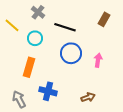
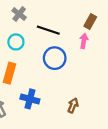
pink arrow: (98, 60) -> (84, 41), moved
brown arrow: (88, 97) -> (73, 105), turned -48

